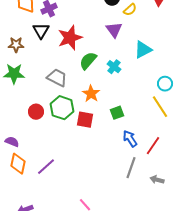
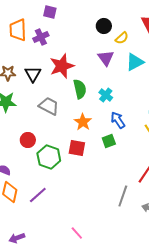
black triangle: (41, 31) -> (33, 74), moved
cyan triangle: (143, 50) -> (135, 62), moved
green semicircle: (88, 61) -> (80, 89), turned 126
green hexagon: (62, 108) -> (49, 157), moved
blue arrow: (130, 139) -> (118, 120), moved

